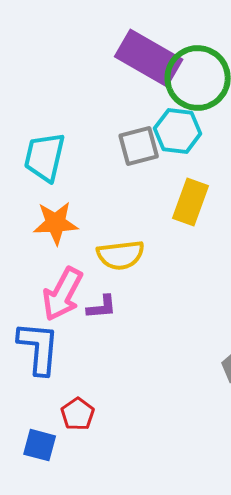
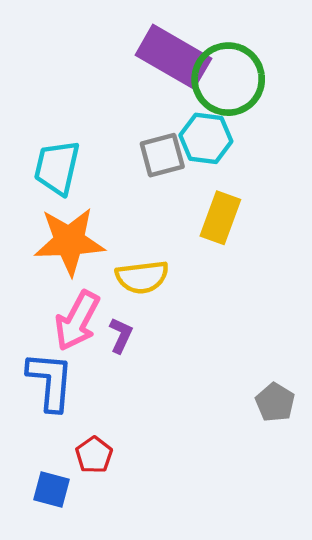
orange star: (56, 223) -> (69, 241), size x1.4
purple L-shape: (102, 307) -> (121, 335), turned -60

